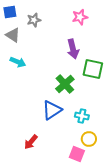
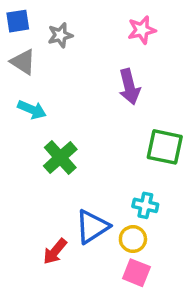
green square: (93, 69) -> (165, 147), moved
green cross: (65, 84) -> (60, 158), moved
blue triangle: (52, 110) -> (92, 227), moved
yellow circle: (89, 139) -> (133, 239), moved

